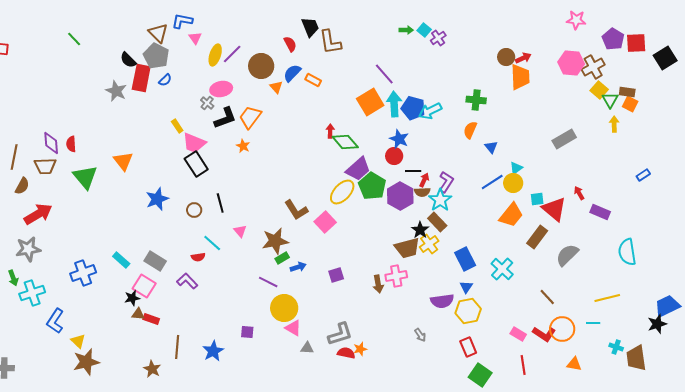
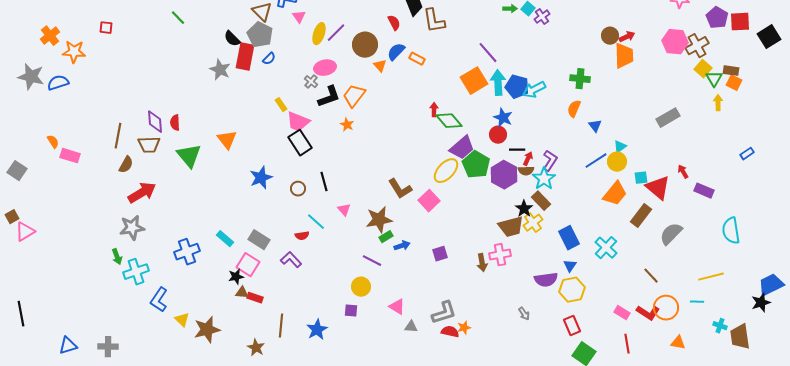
yellow circle: (284, 308) -> (361, 287), moved, size x0.7
brown star: (86, 362) -> (207, 330), moved

